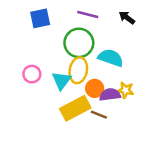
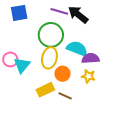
black arrow: (127, 18) -> (78, 15), moved, size x1.5
cyan triangle: (61, 81) -> (22, 65), moved
purple semicircle: (110, 95) -> (90, 58), moved
yellow rectangle: (75, 108) -> (45, 90), size x0.7

